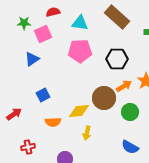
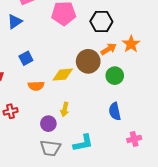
yellow arrow: (87, 133) -> (65, 109), moved
blue semicircle: (130, 147) -> (115, 111), turned 48

